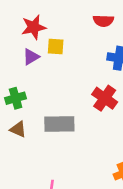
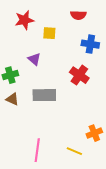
yellow square: (56, 47) -> (49, 33), moved
purple triangle: (31, 57) -> (34, 59), moved, turned -48

